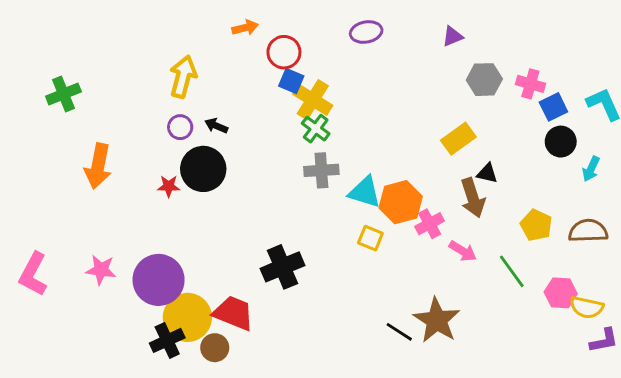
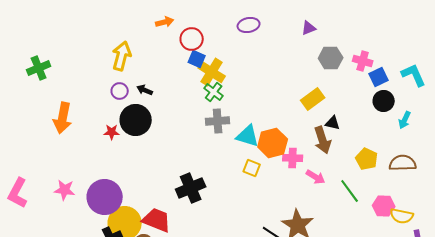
pink cross: (430, 224) -> (293, 158), turned 30

